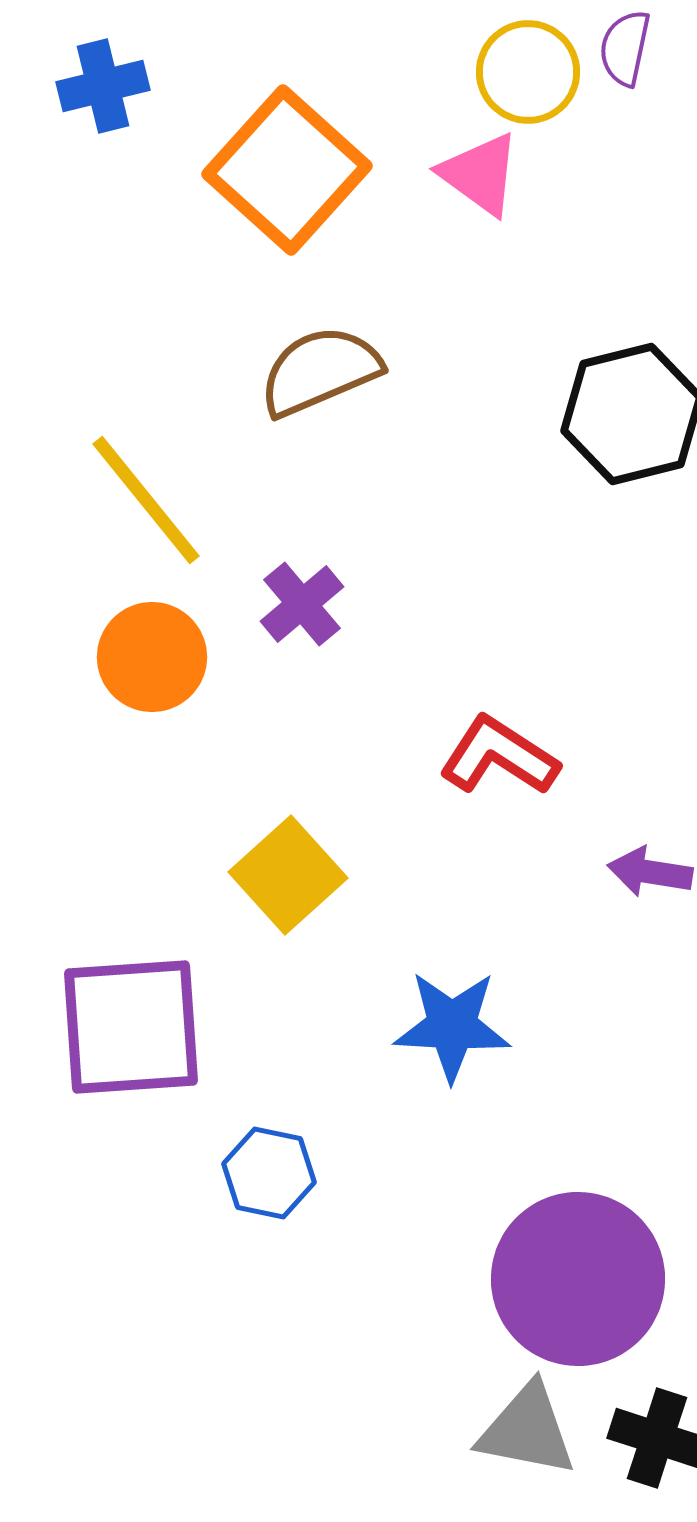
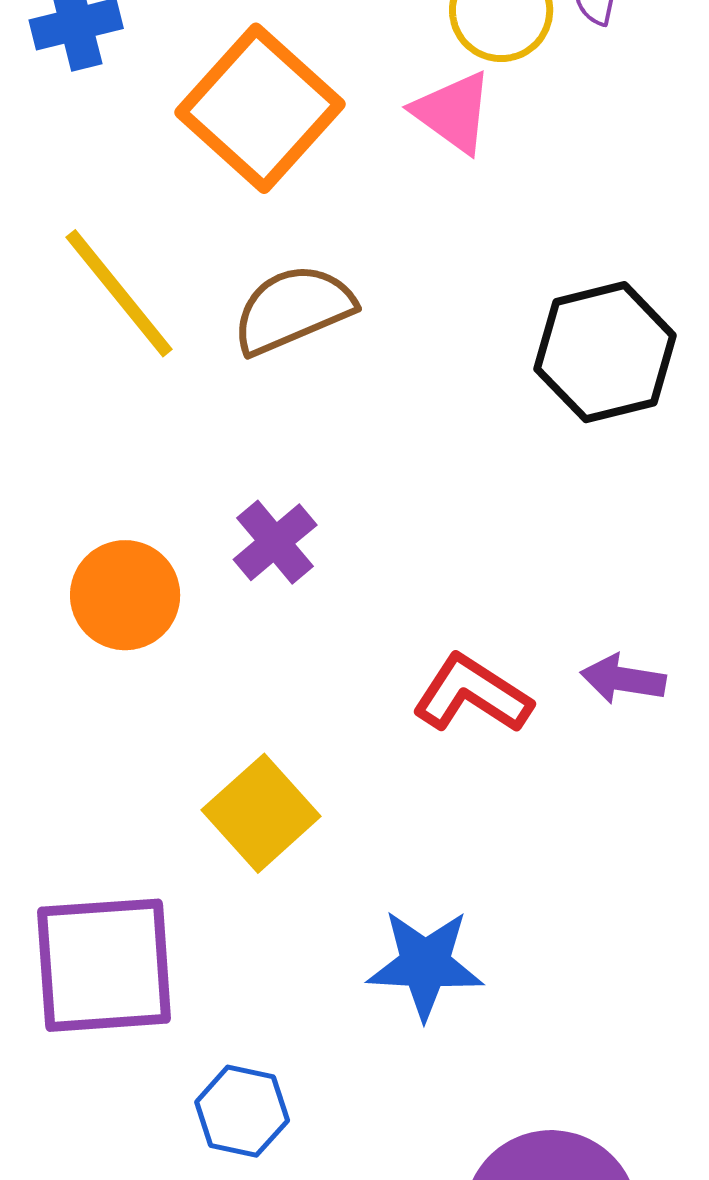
yellow line: (146, 500) -> (119, 293), moved
purple arrow: (650, 872) -> (623, 679), moved

